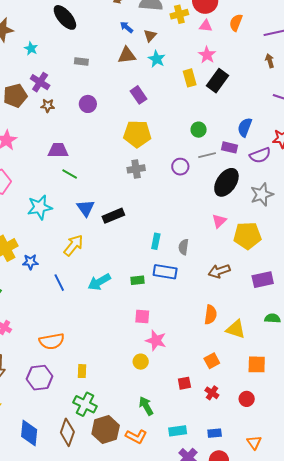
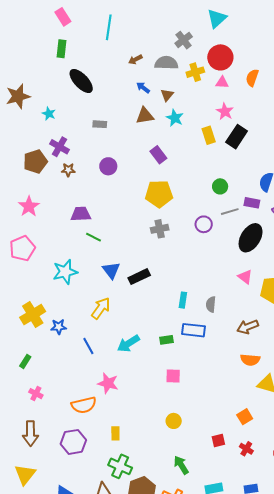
pink triangle: (219, 221) -> (245, 277), turned -35
orange semicircle: (211, 315) -> (250, 360), moved, turned 90
pink star: (156, 340) -> (108, 383), moved

